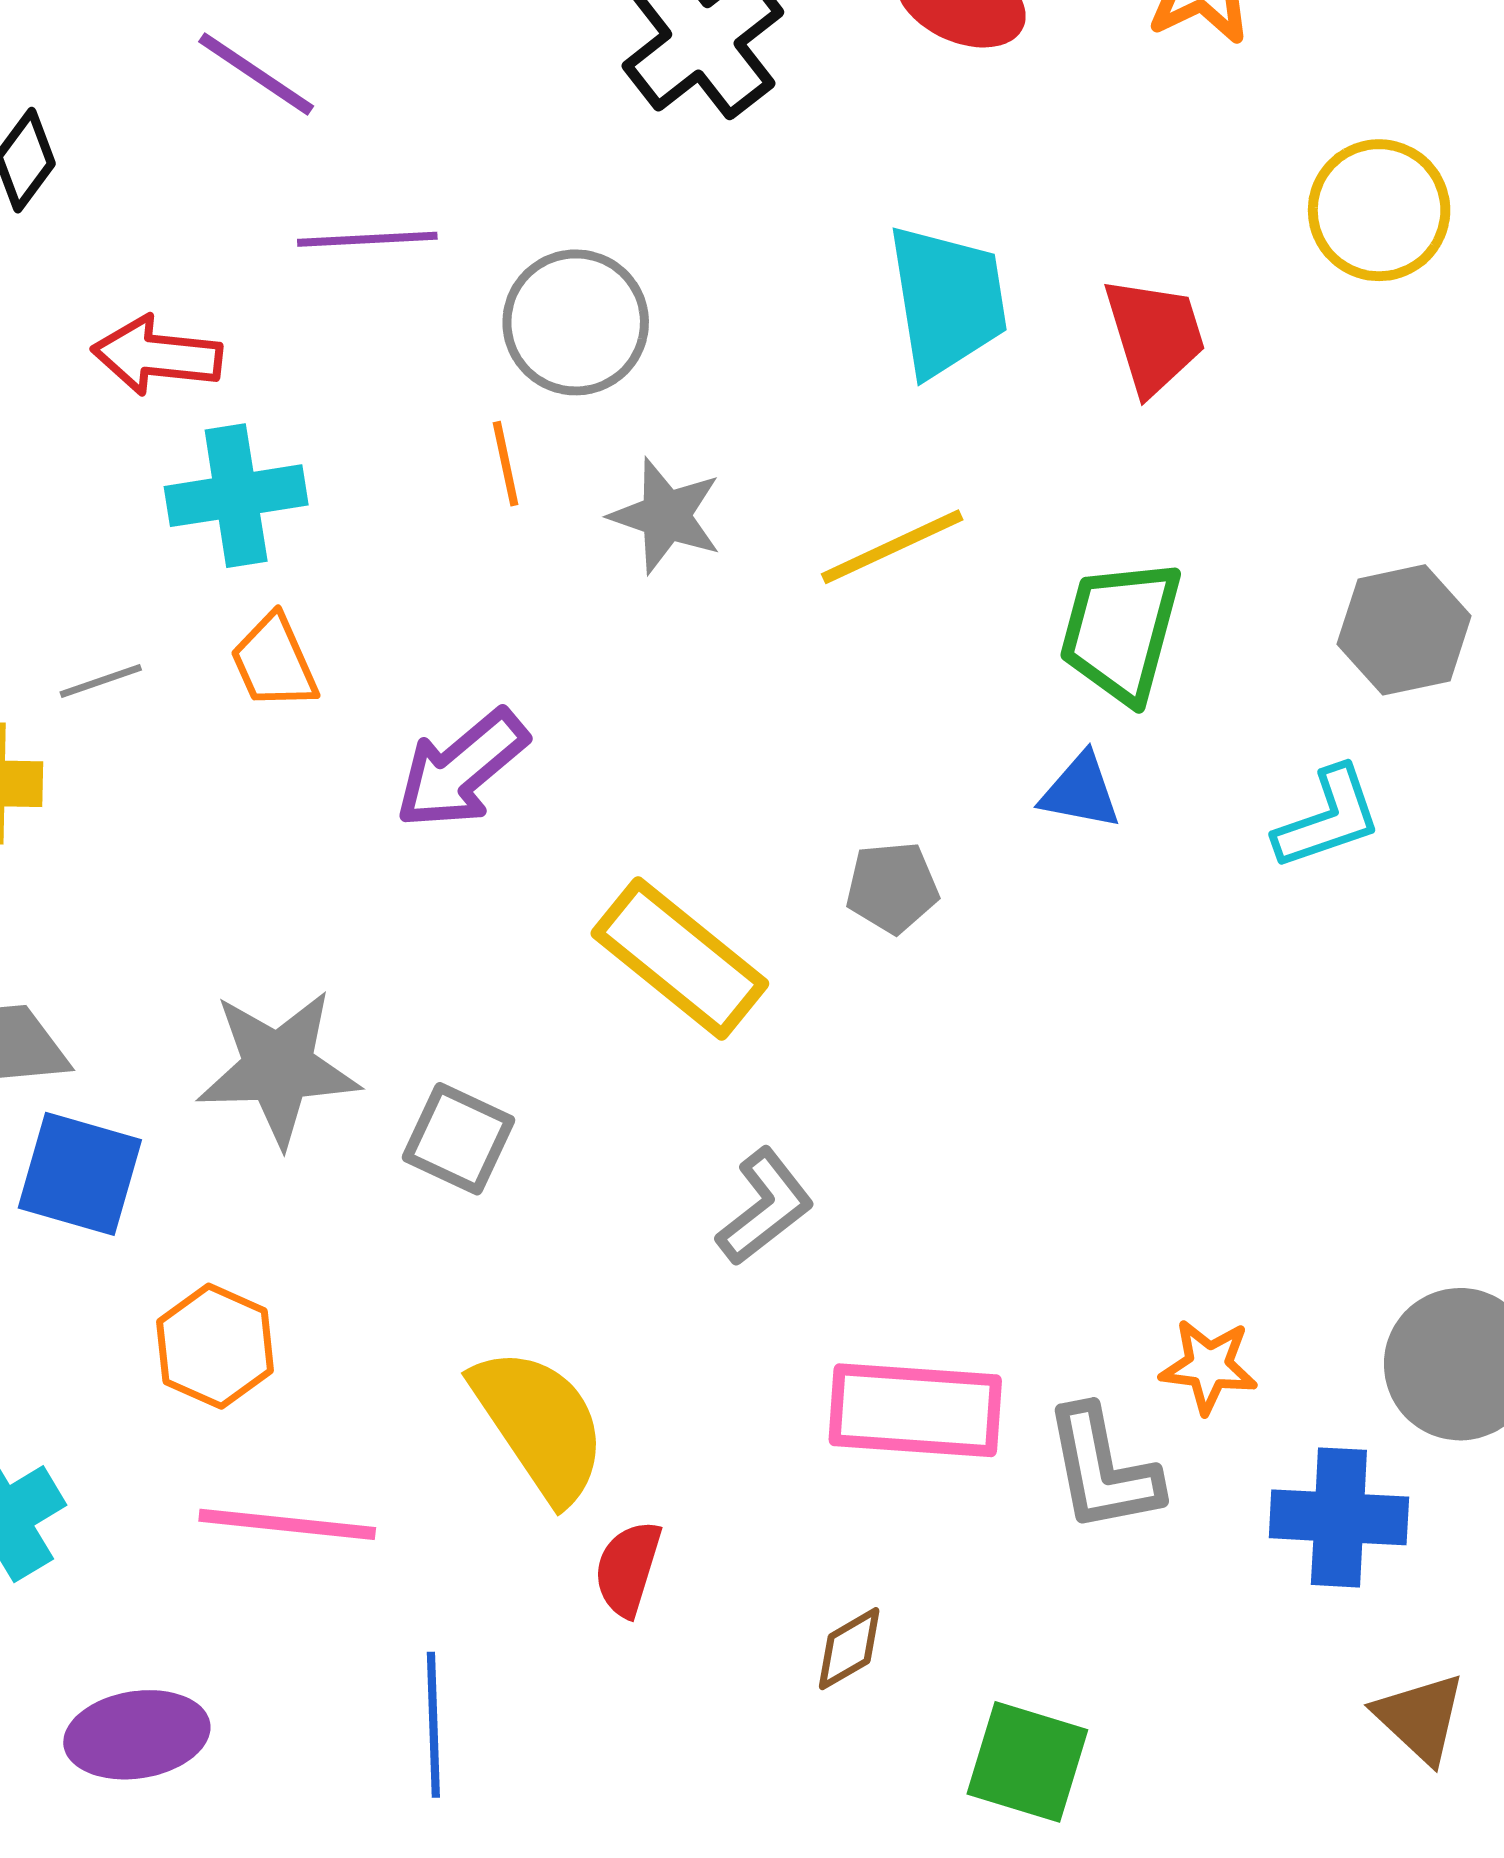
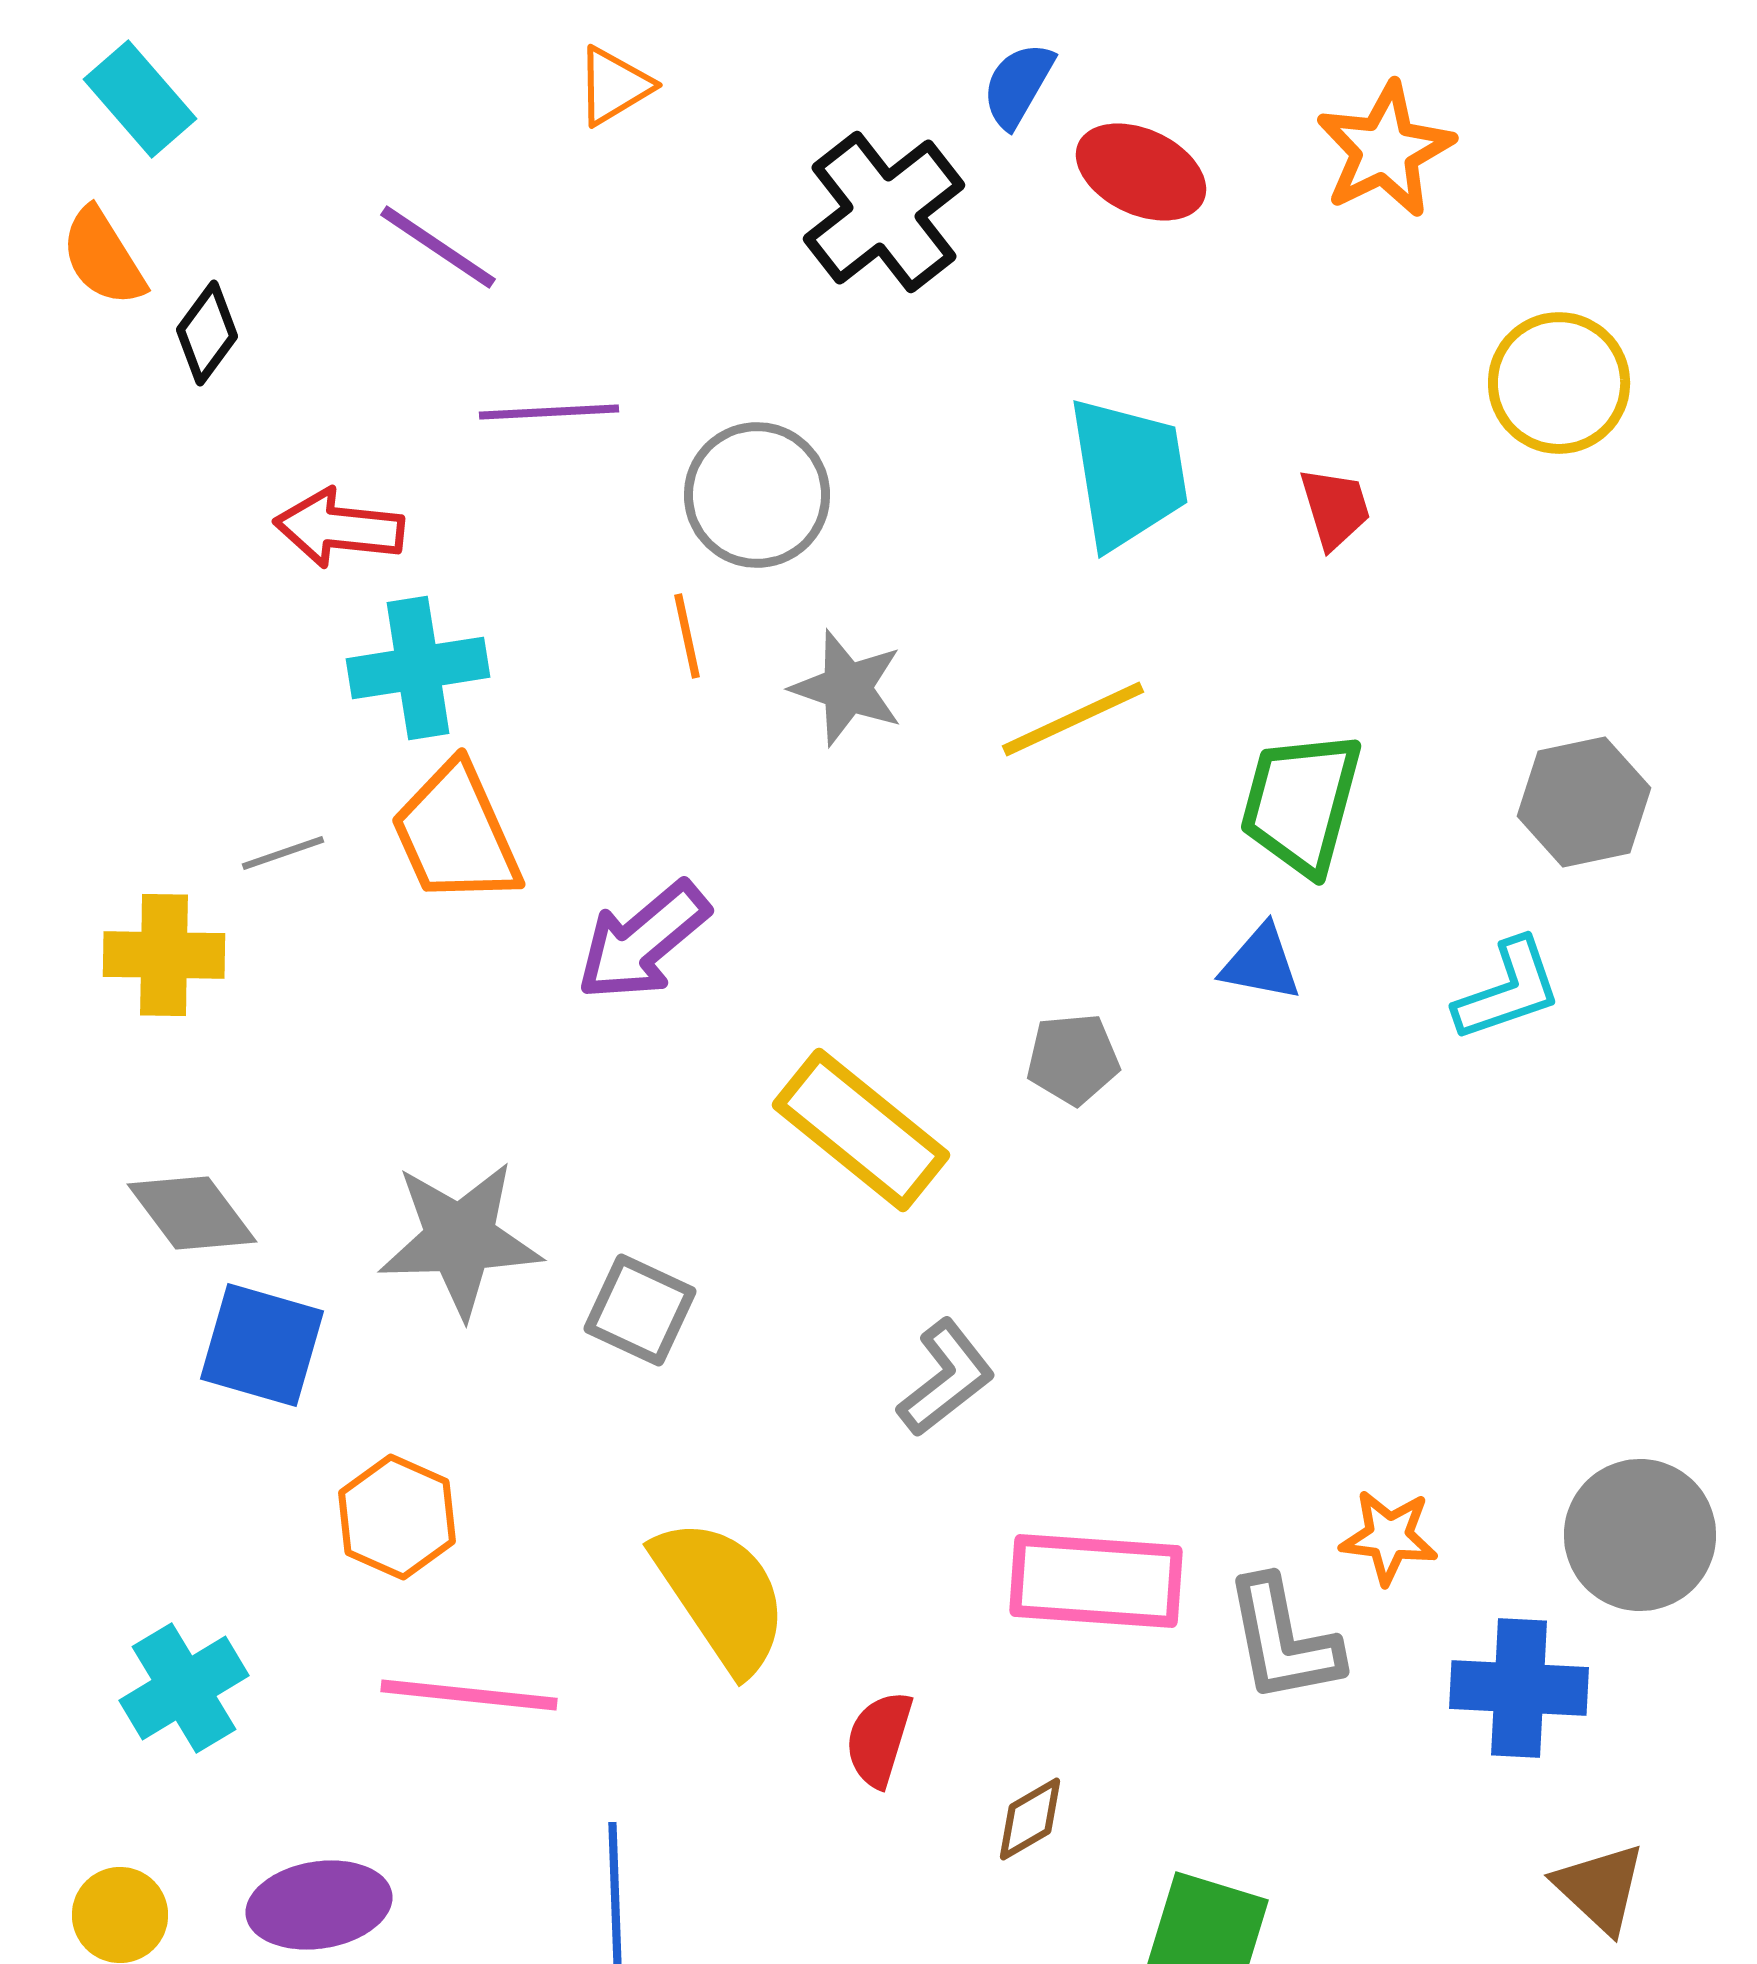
red trapezoid: (1155, 335) -> (1335, 508), size x0.7
orange trapezoid: (274, 662) -> (456, 834), size x1.5
red semicircle: (628, 1569) -> (879, 1739), moved

